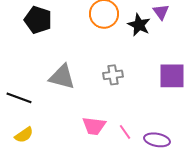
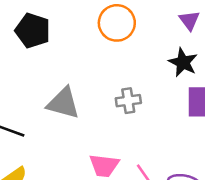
black star: (139, 25) -> (183, 62), moved

